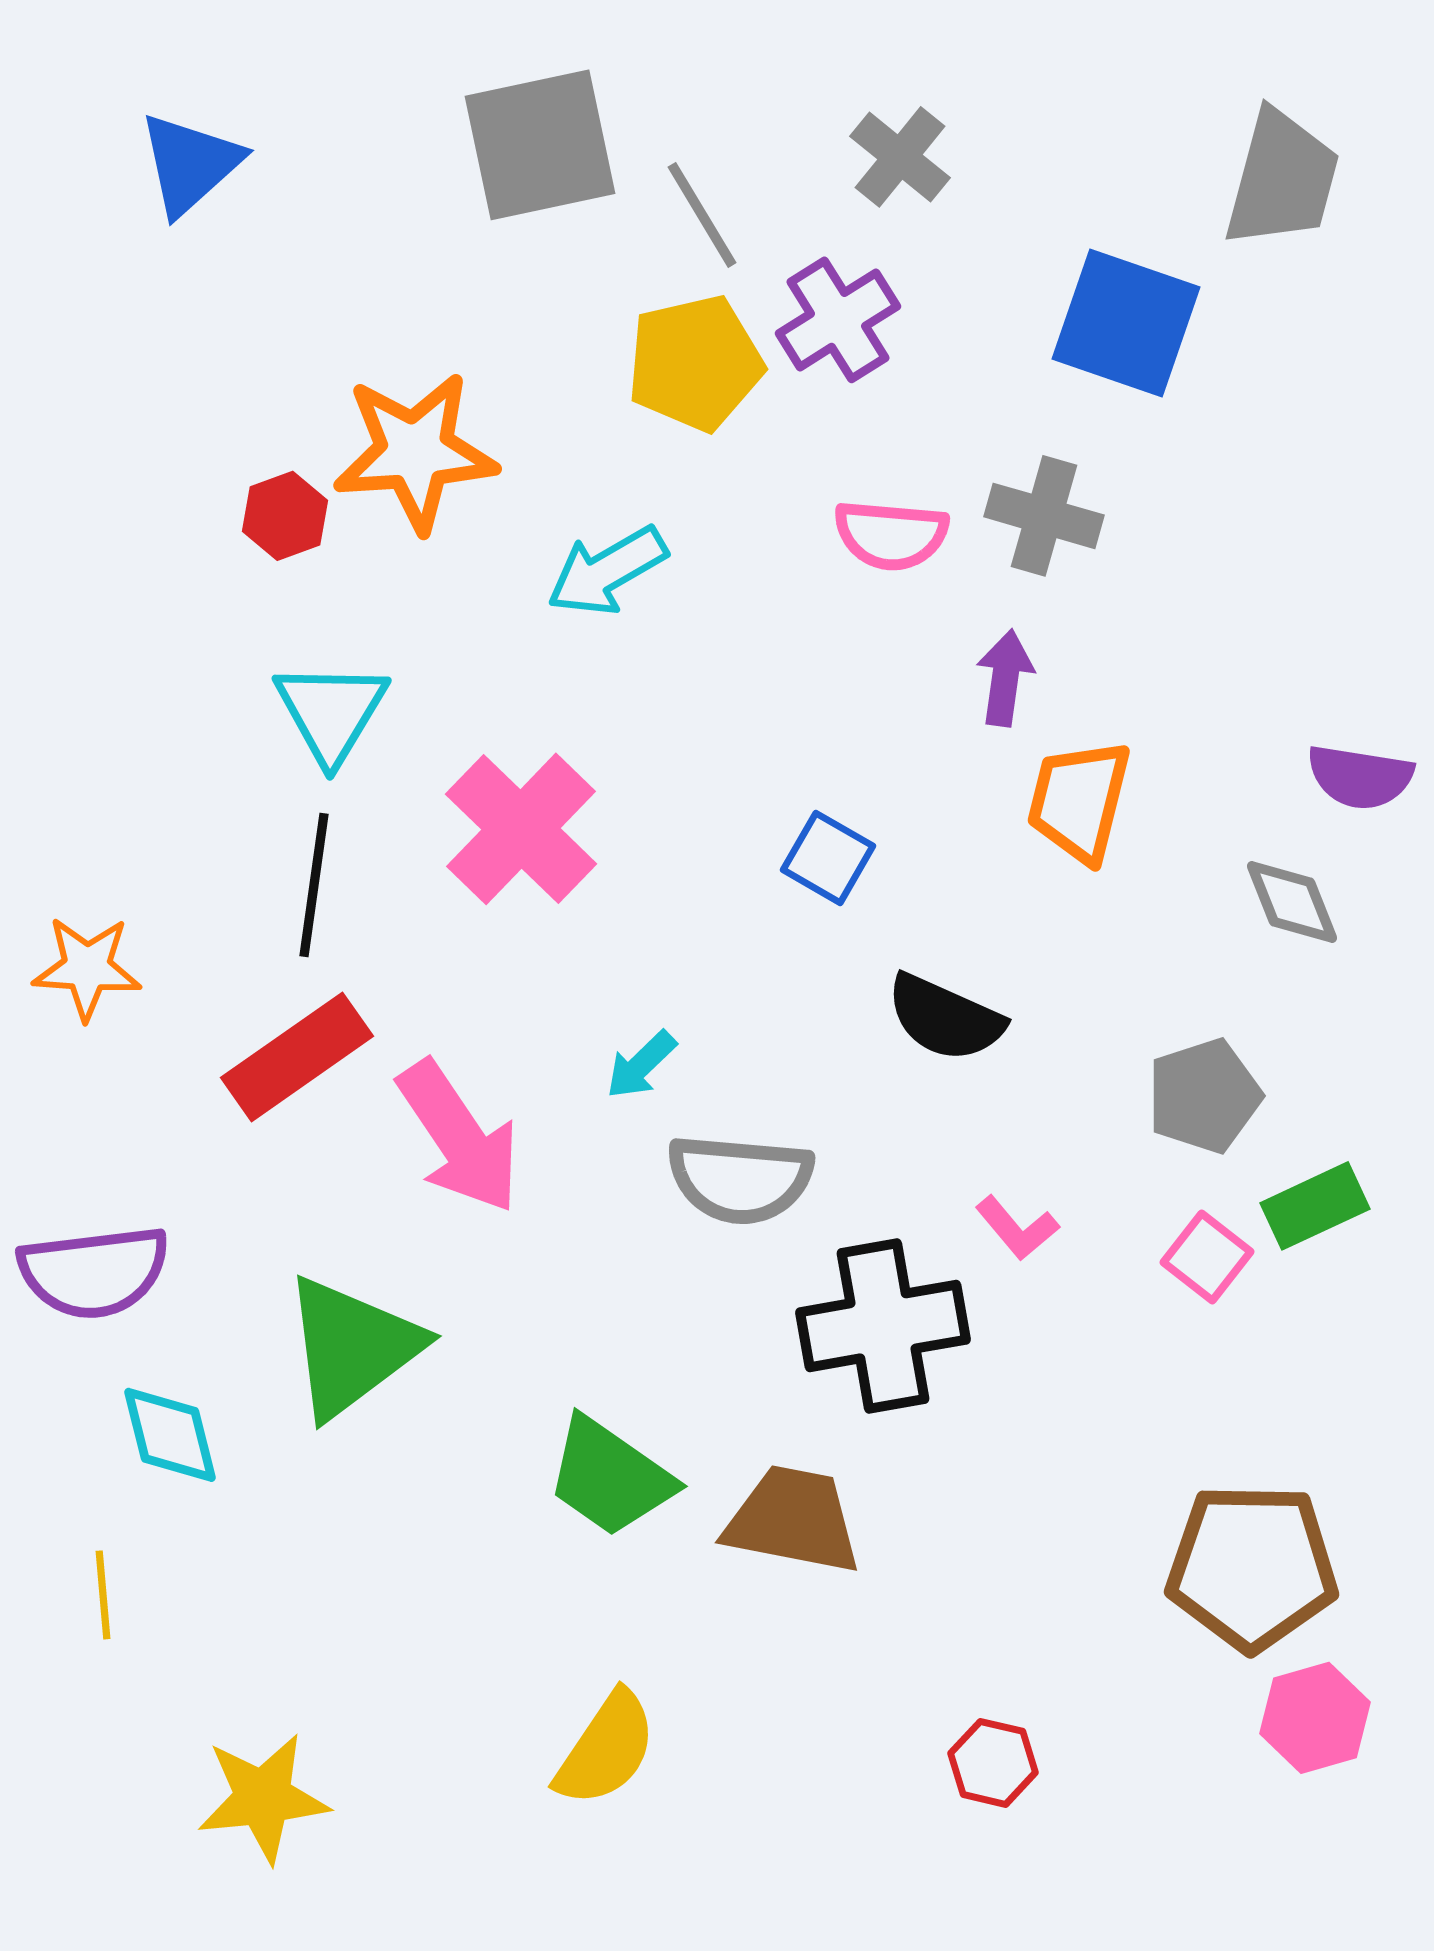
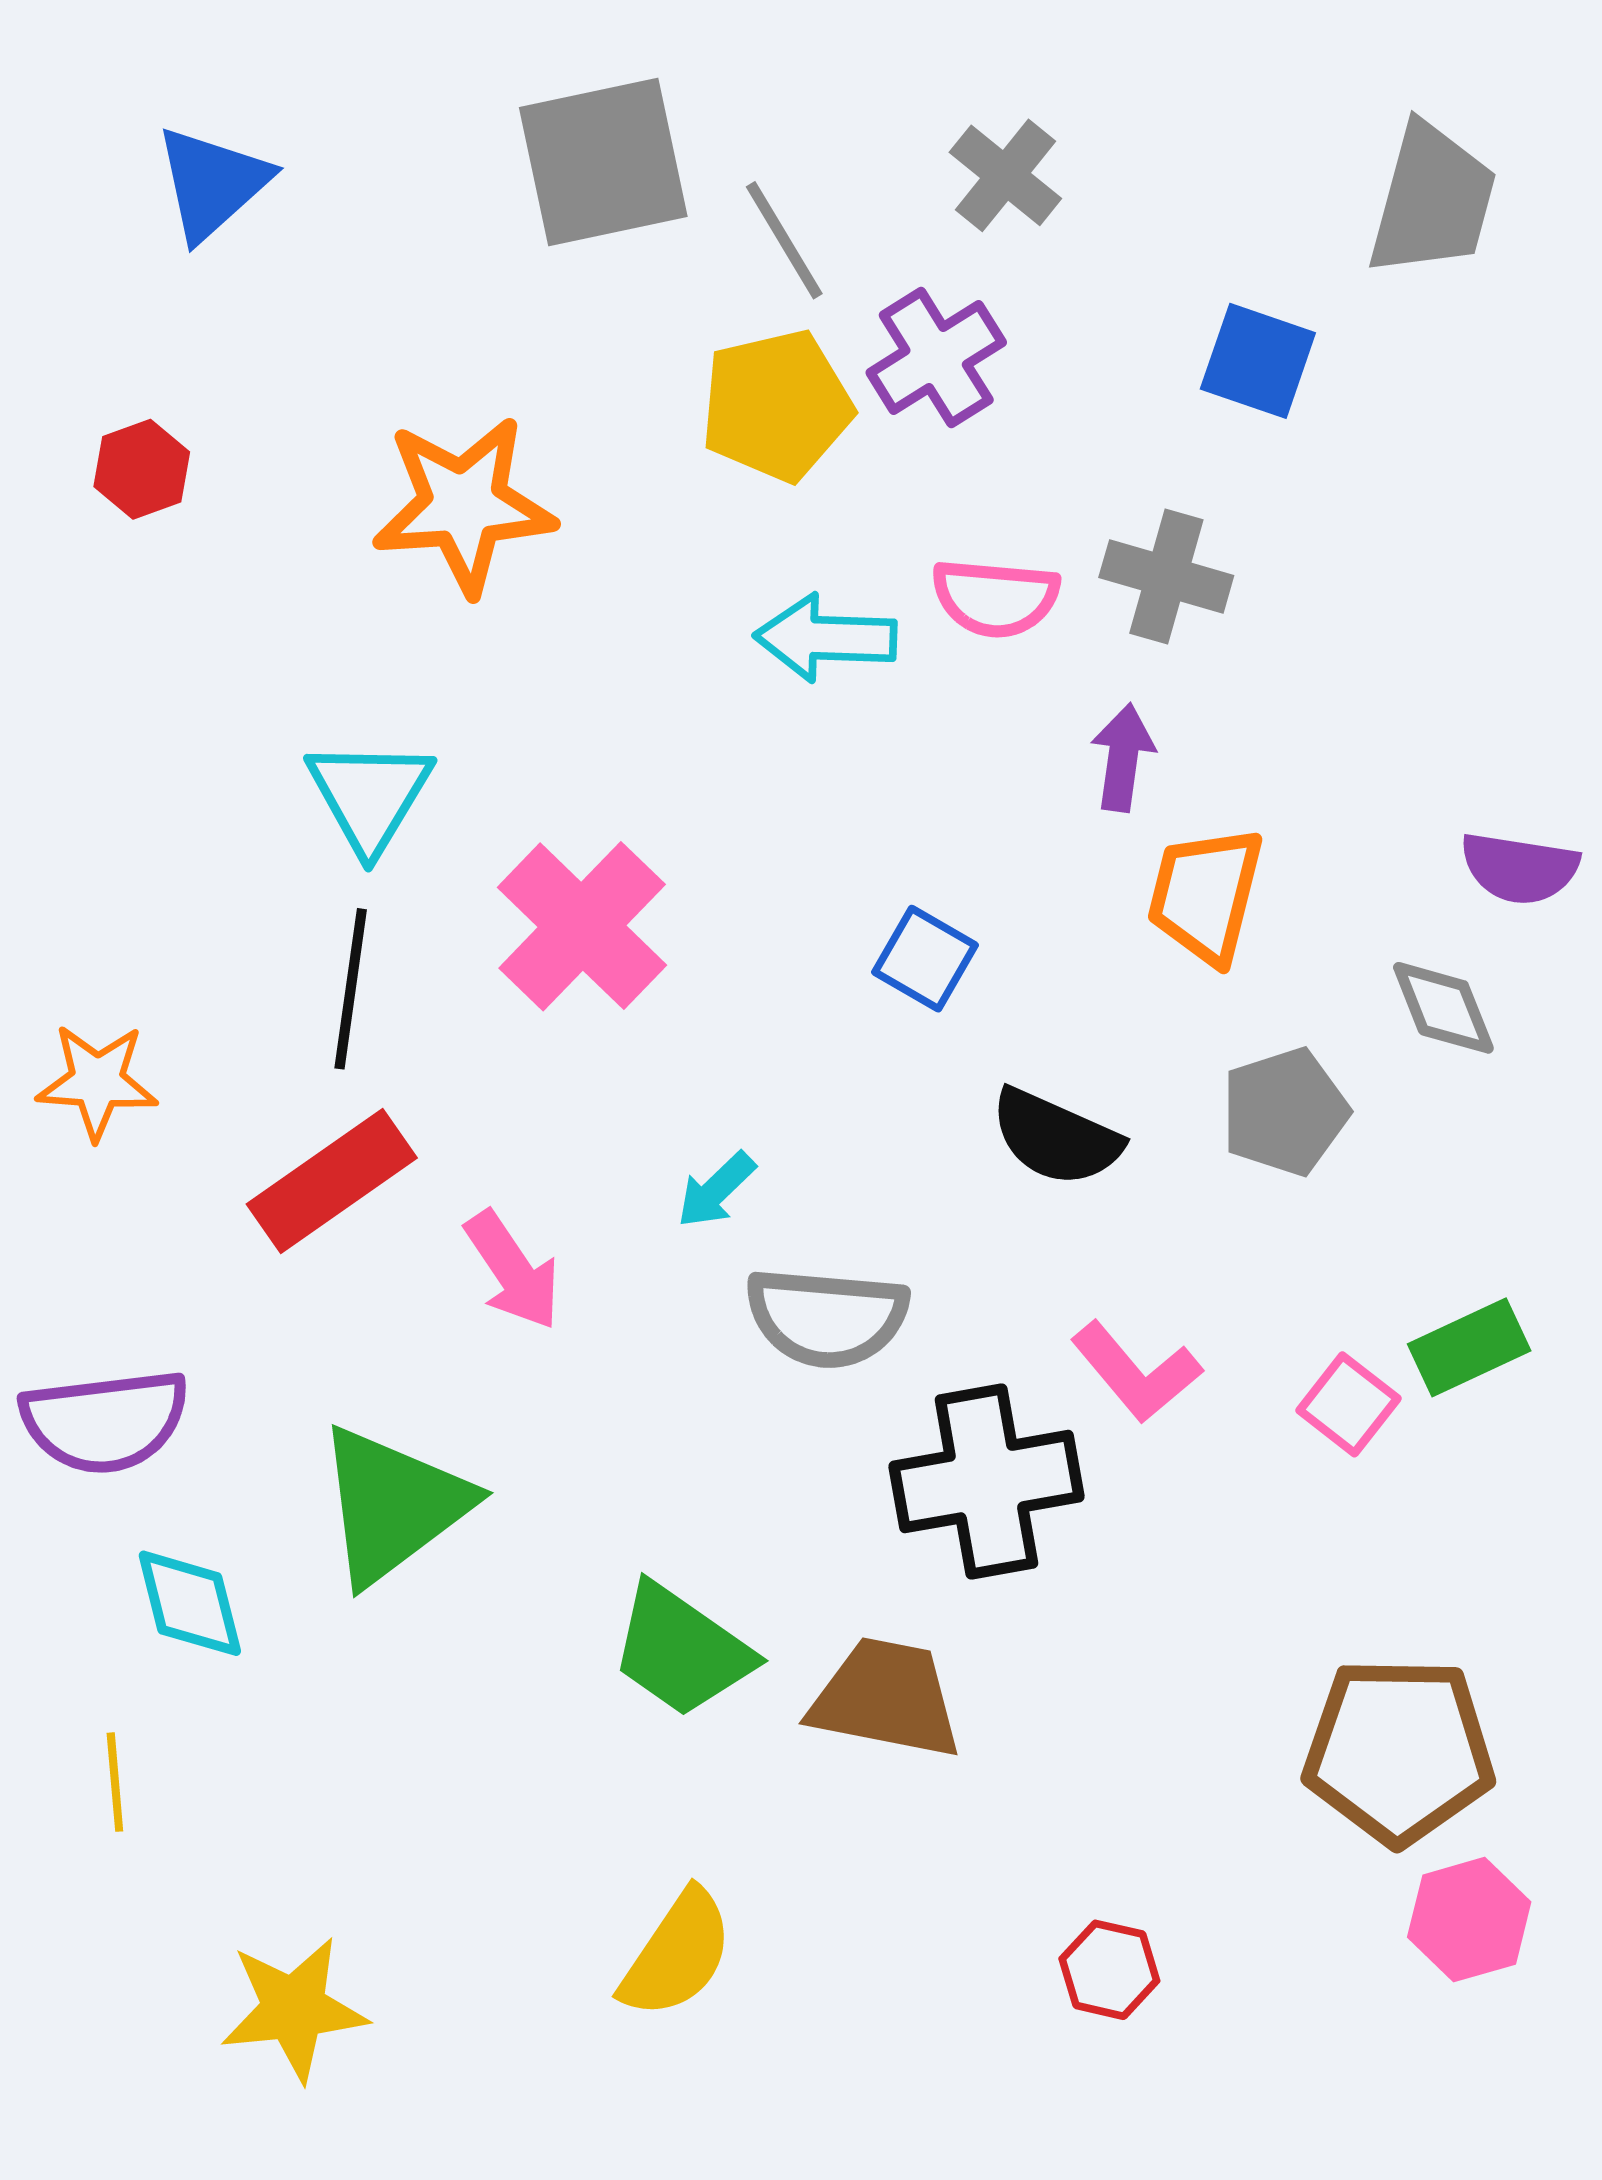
blue square: (1126, 323) -> (1258, 361), size x0.7
red hexagon: (285, 516) -> (142, 469), moved
cyan arrow: (607, 571) -> (826, 638), moved, turned 32
gray pentagon: (1204, 1096) -> (1285, 1112), moved
pink arrow: (459, 1137) -> (513, 1270), size x0.7
pink L-shape: (1017, 1228) -> (1136, 1372), size x1.4

